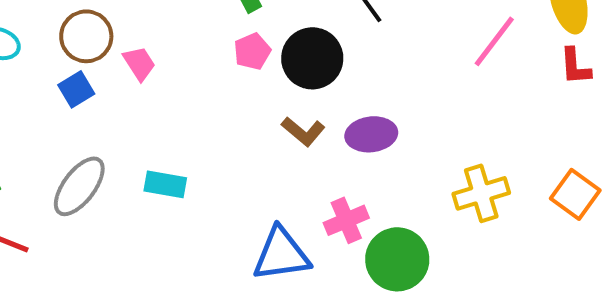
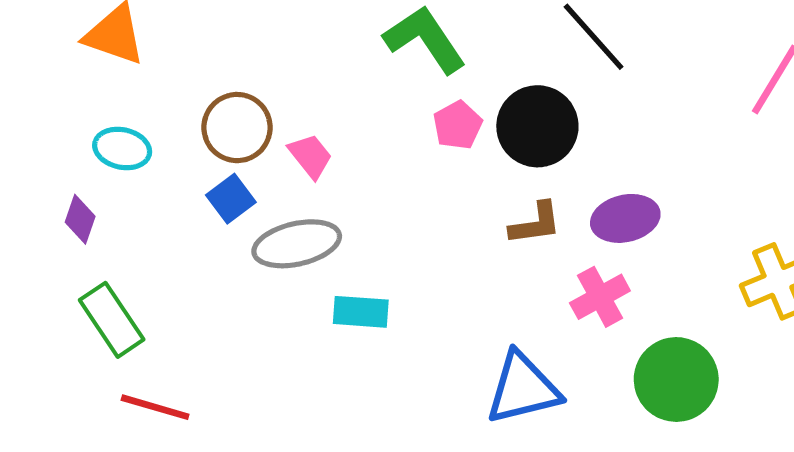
brown L-shape: (303, 131) -> (535, 224), turned -42
gray ellipse: (79, 186) -> (297, 244), moved, turned 46
pink cross: (346, 220) -> (600, 297), moved

